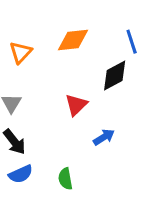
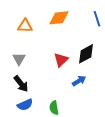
orange triangle: (21, 52) -> (25, 26), turned 49
black diamond: (115, 76) -> (86, 54), moved

